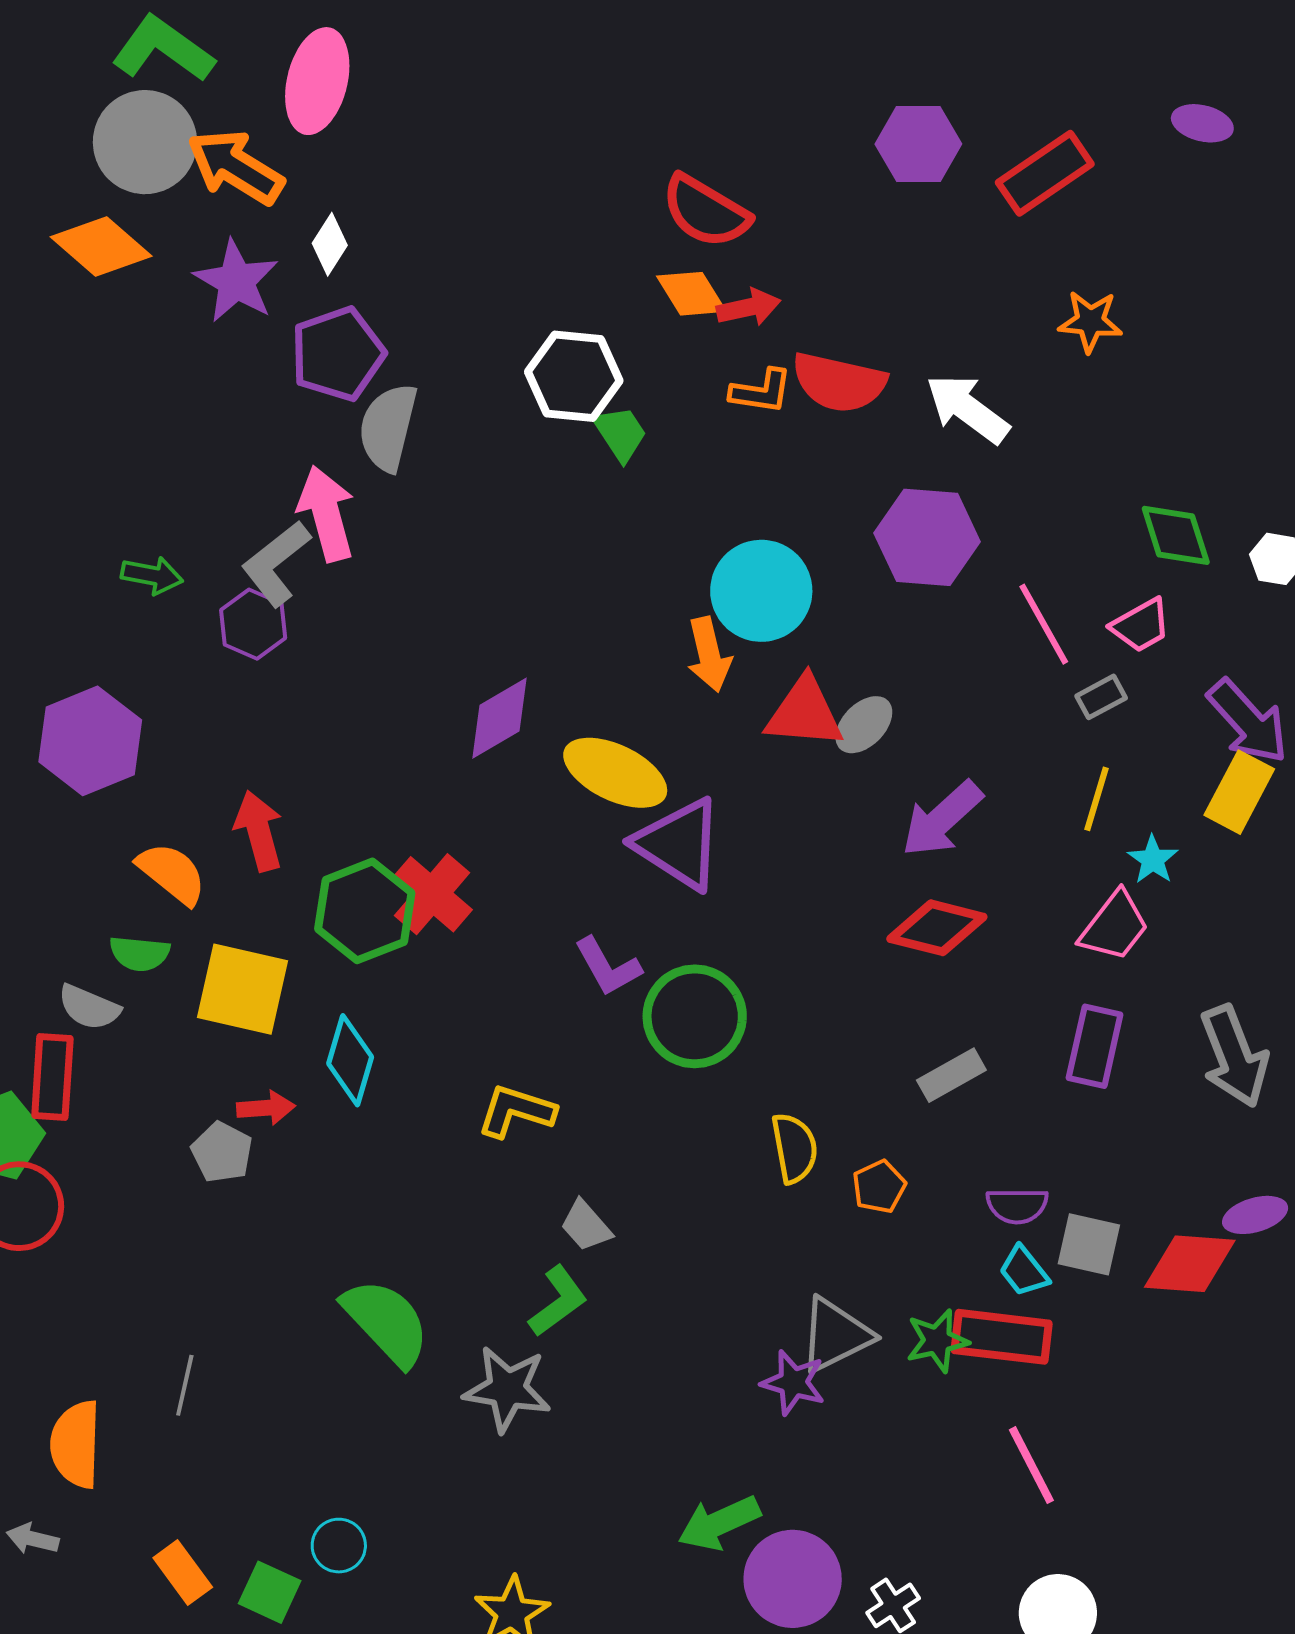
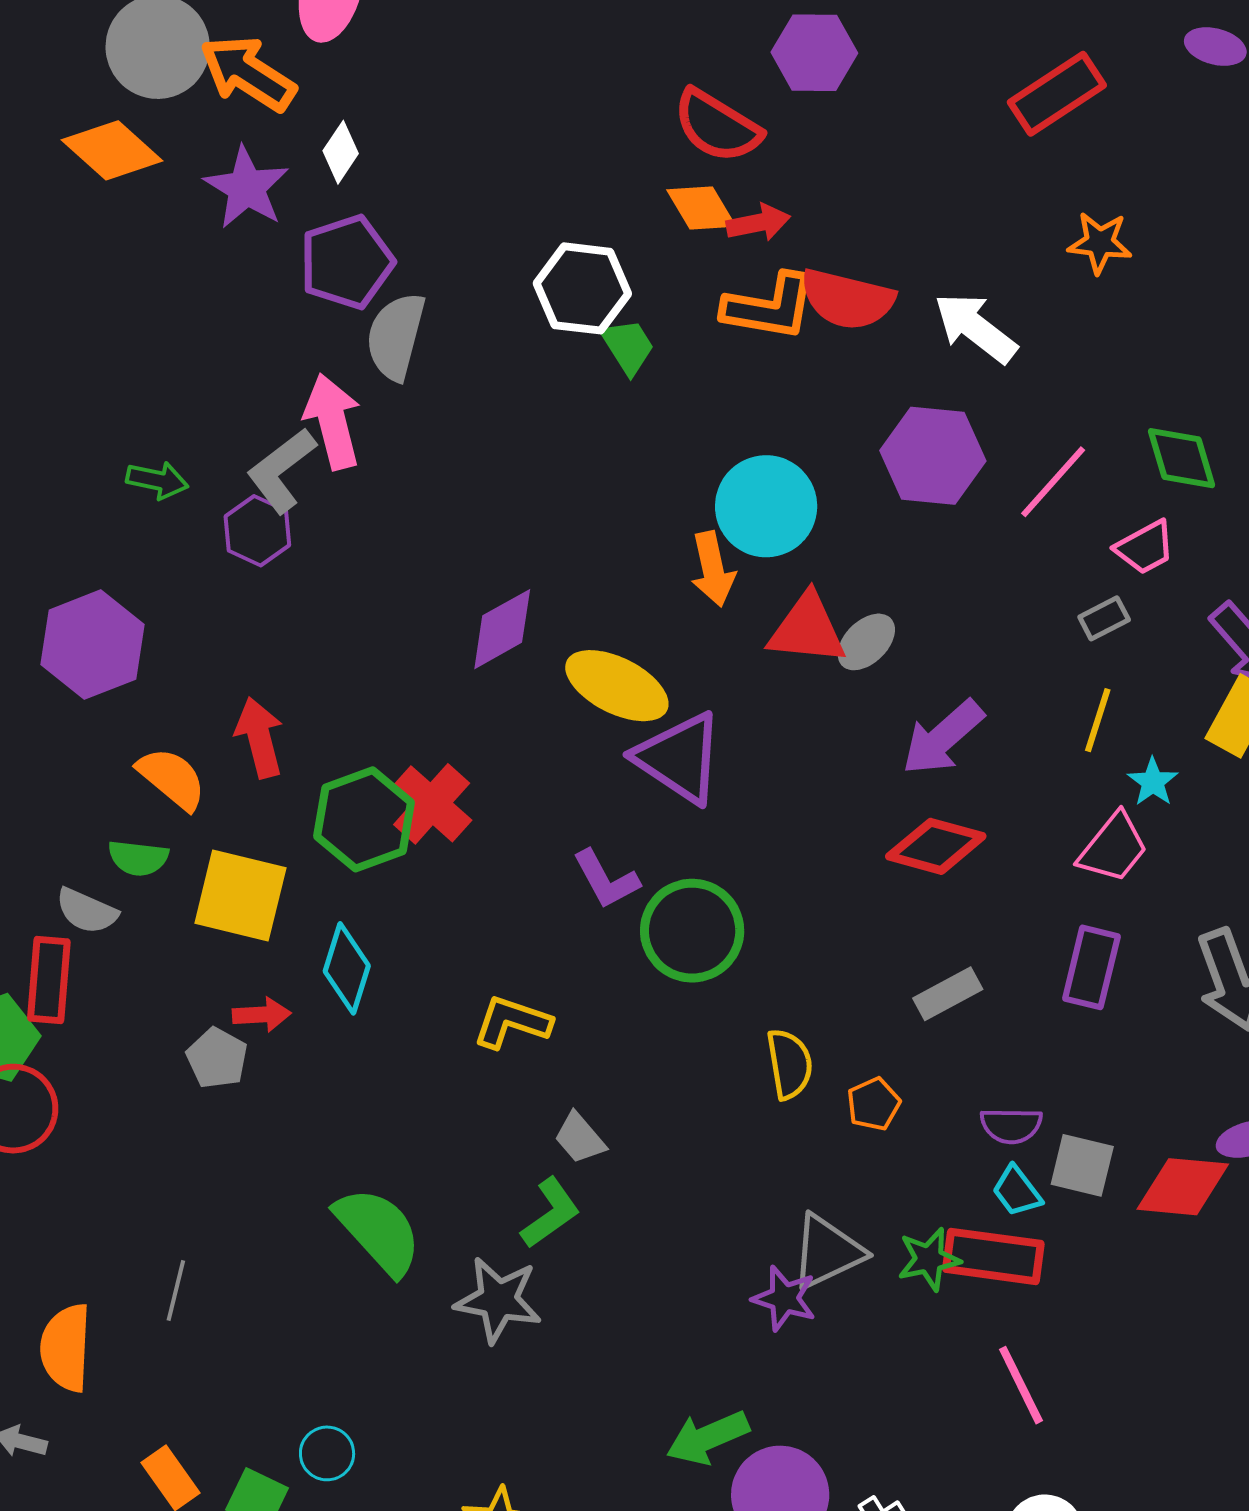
purple hexagon: (918, 144) -> (814, 53), moved
orange L-shape: (761, 391) -> (769, 307), size x1.5
pink line: (1044, 624) -> (1053, 482), moved, turned 70

